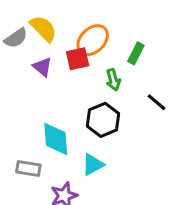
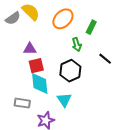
red square: (78, 59) -> (36, 66), moved
purple triangle: (42, 67) -> (30, 49), moved, turned -40
cyan triangle: (93, 164) -> (64, 100), turned -35

